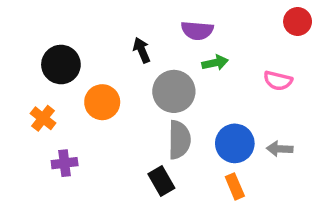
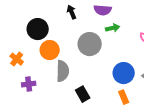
black arrow: (142, 50) -> (72, 12), moved
black circle: (61, 65) -> (38, 29), moved
gray semicircle: (179, 140) -> (63, 71), moved

